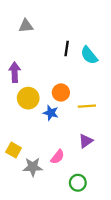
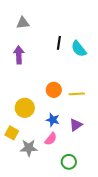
purple arrow: (15, 72) -> (19, 55), moved
orange circle: (61, 92) -> (54, 90), moved
yellow circle: (28, 98) -> (25, 108), moved
blue star: (51, 113) -> (53, 120), moved

